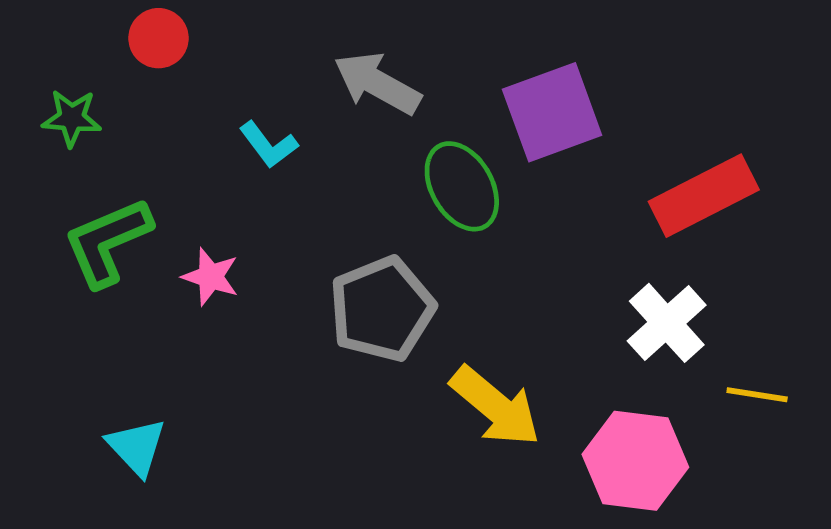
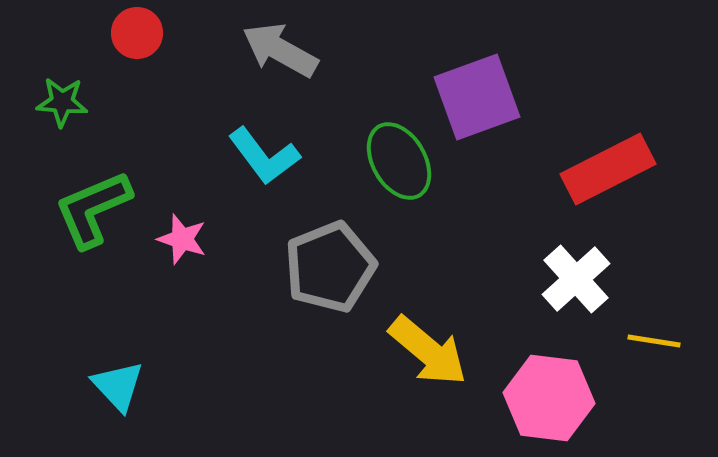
gray arrow: (377, 83) -> (280, 50), moved
cyan L-shape: (268, 145) -> (264, 156), moved, size x1.4

